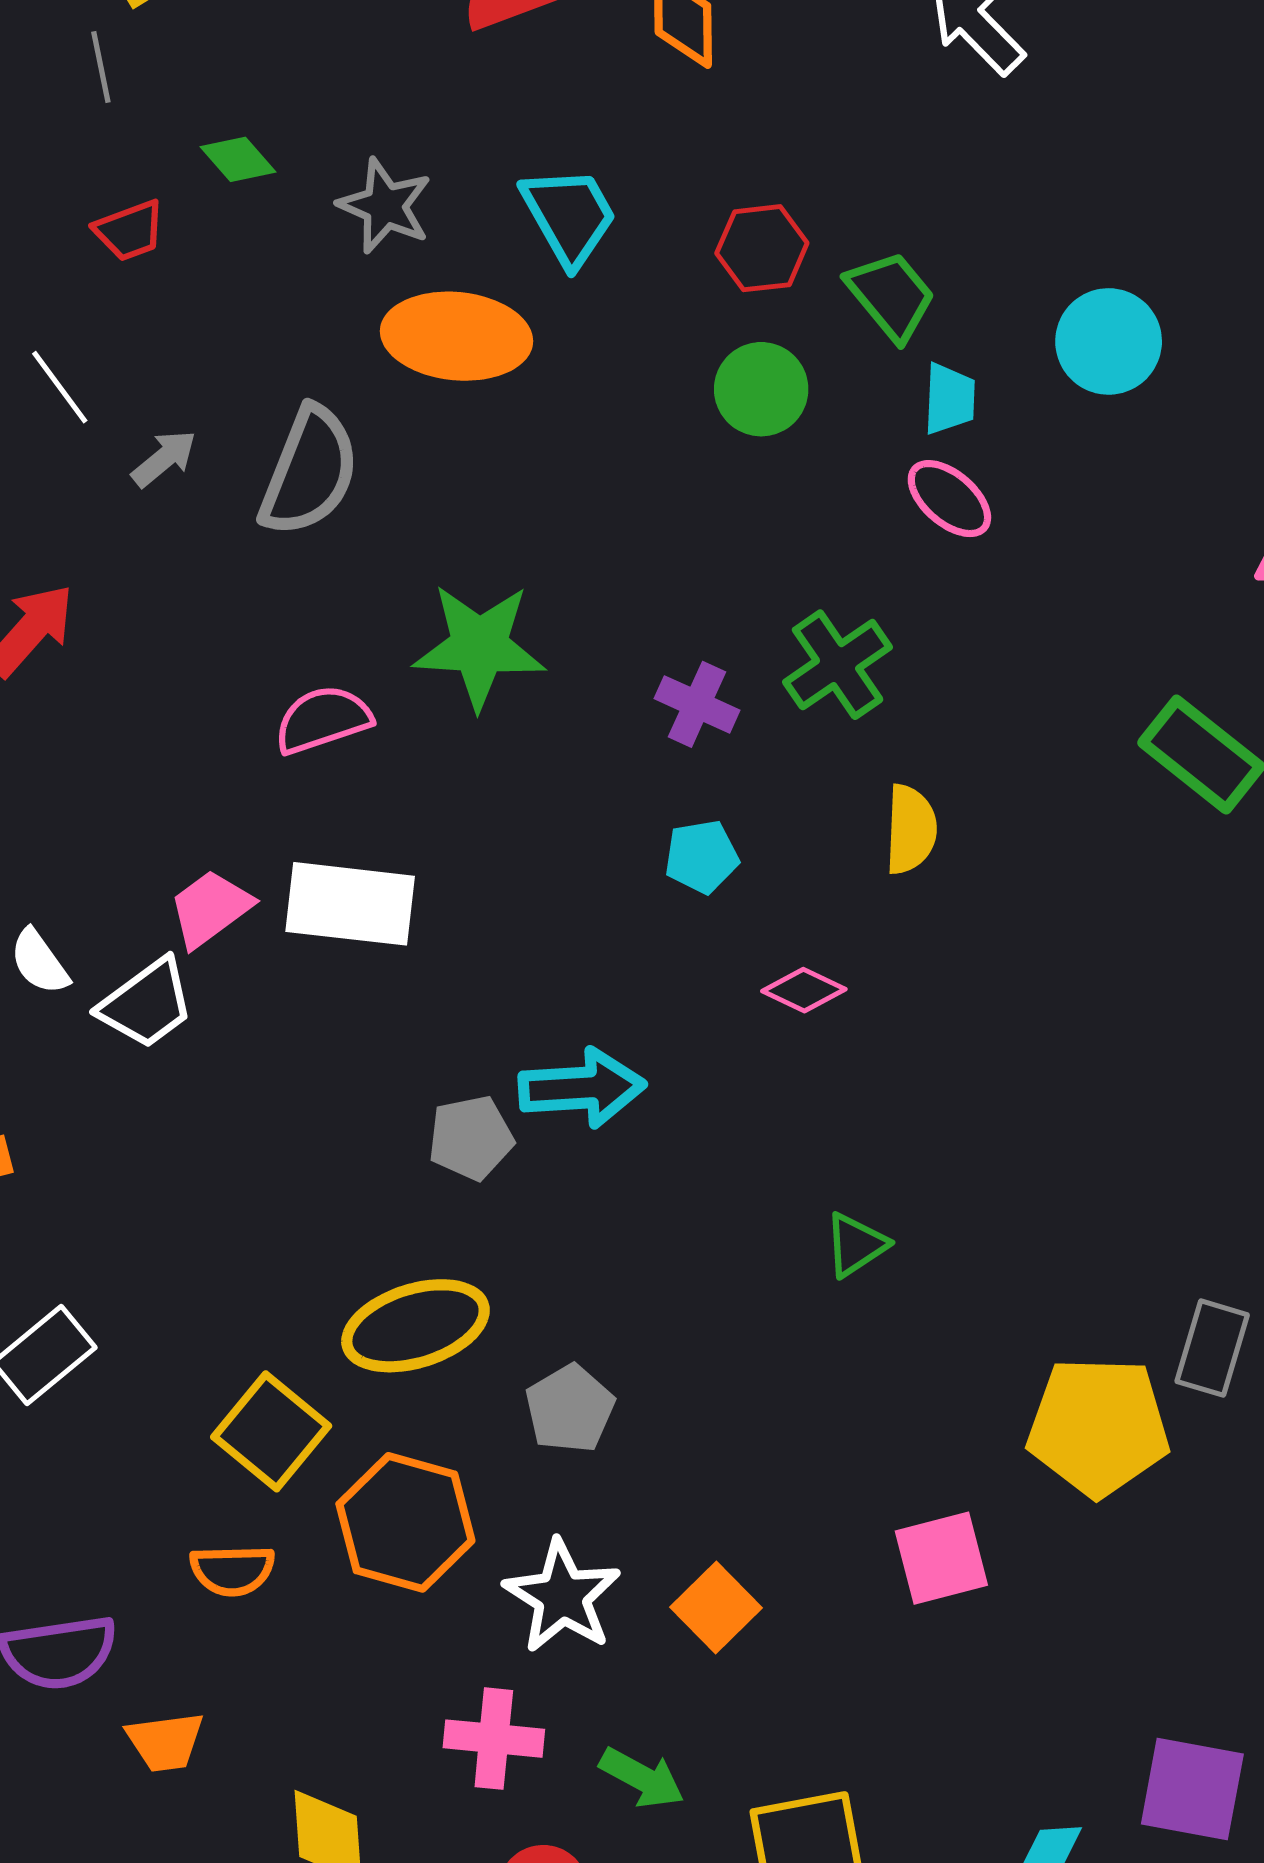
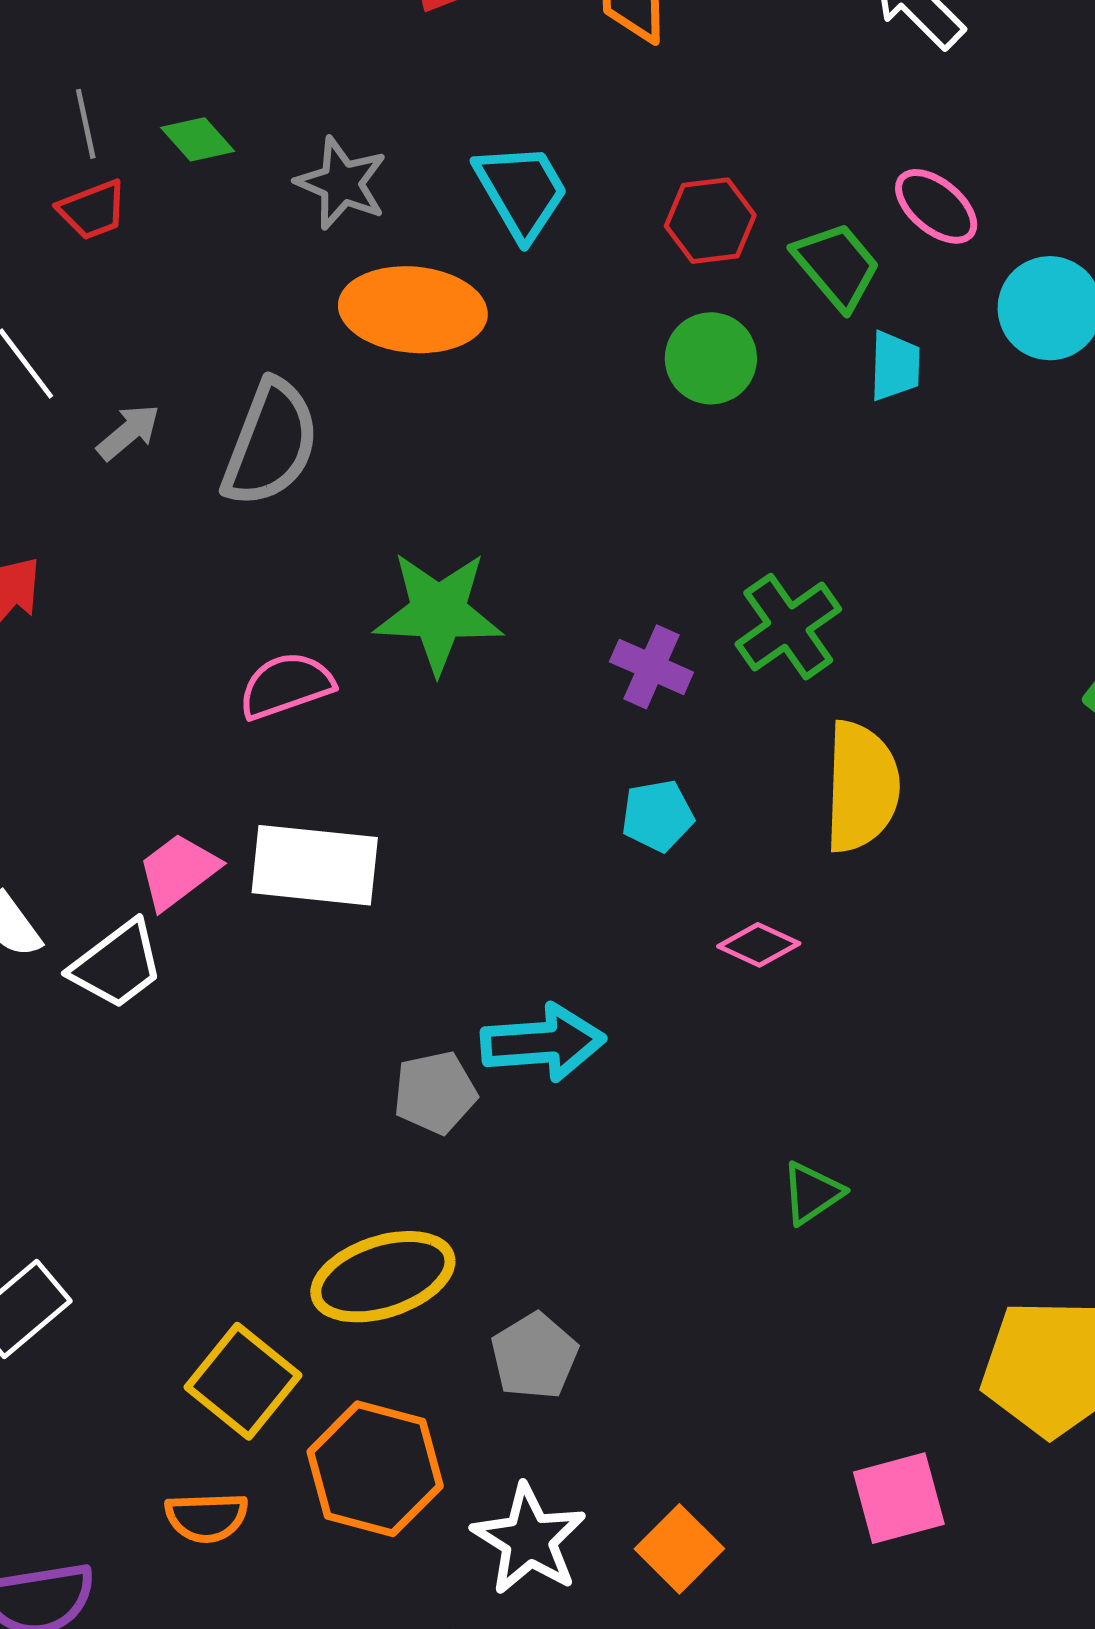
gray line: (101, 67) -> (86, 124), moved
pink ellipse: (949, 499) -> (936, 206), moved
yellow semicircle: (911, 829) -> (861, 787), size x1.5

